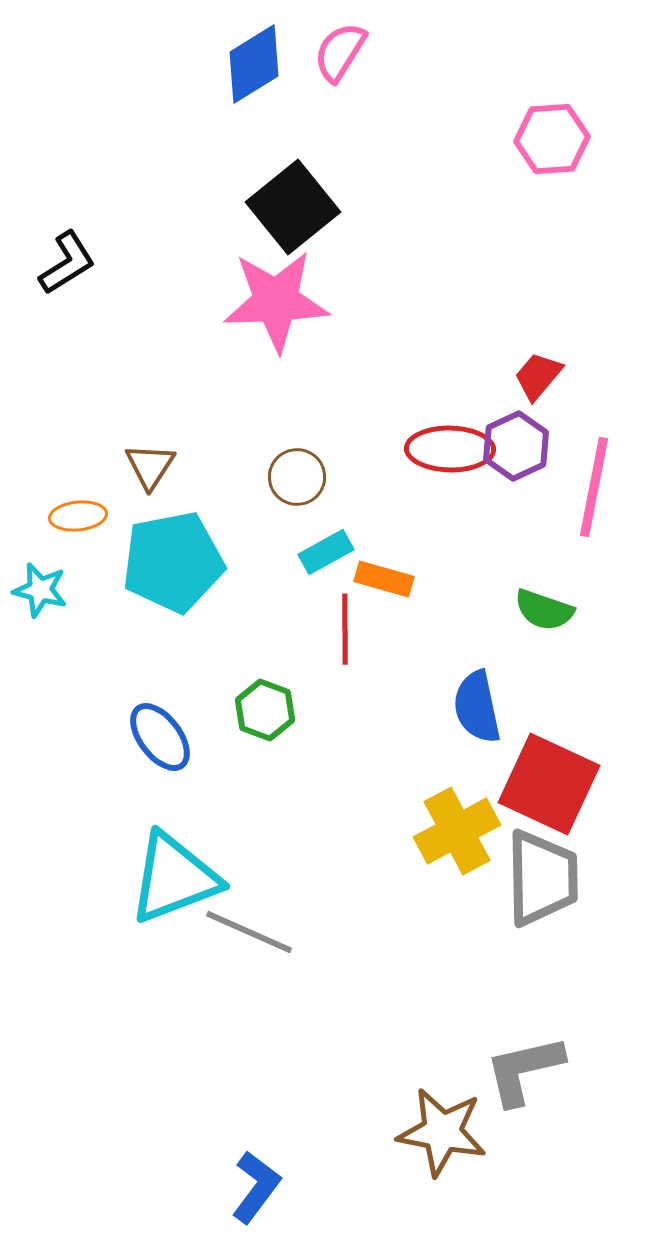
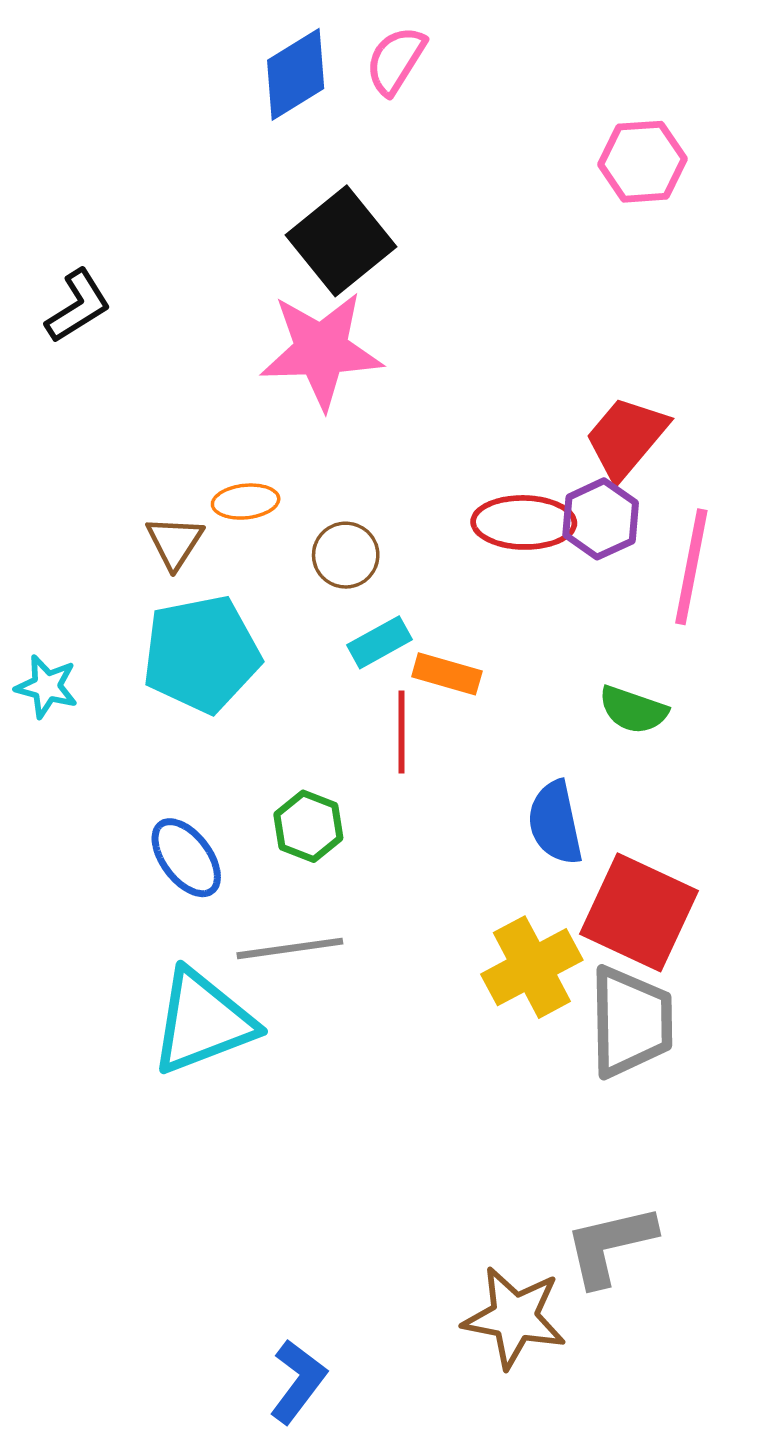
red trapezoid: (538, 376) -> (626, 438), size x1.5
orange ellipse: (78, 516) -> (246, 502), moved
gray line: (249, 932) -> (290, 948), moved, turned -32

